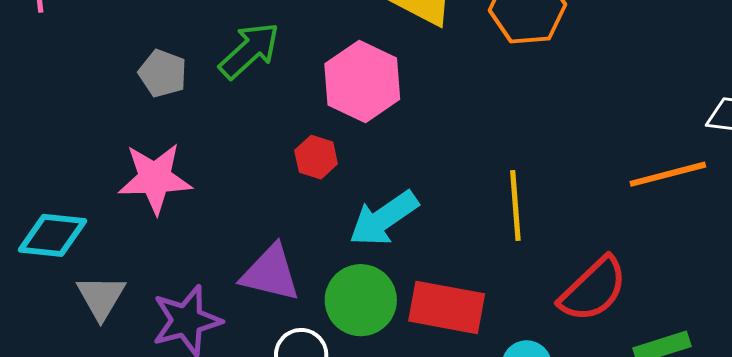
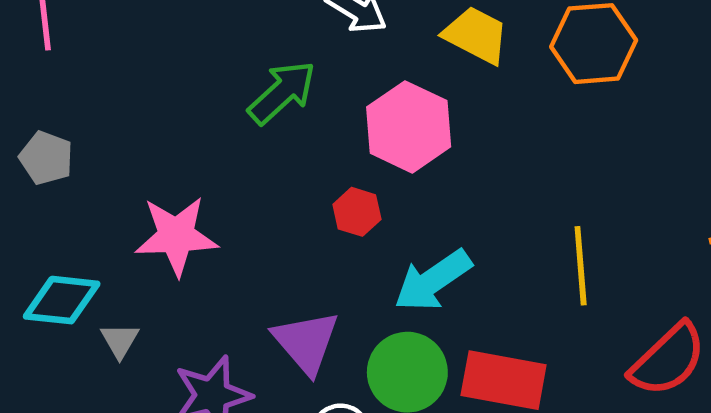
gray pentagon: (163, 73) -> (46, 158), moved
purple triangle: (271, 273) -> (306, 342), turned 36
gray triangle: (101, 297) -> (120, 340), moved, size x0.7

